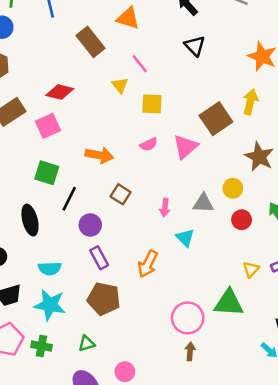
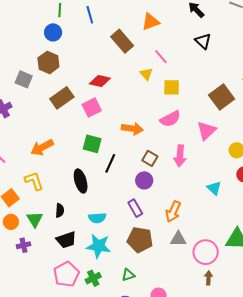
orange triangle: (128, 18) -> (151, 22), turned -36
pink semicircle: (149, 144) -> (170, 119), size x1.5
pink triangle: (185, 147) -> (206, 131), moved
gray triangle: (203, 203) -> (178, 239), moved
pink arrow: (165, 208) -> (180, 156), moved, size x1.5
purple circle: (90, 225) -> (144, 180), moved
cyan triangle: (185, 238) -> (214, 188), moved
green cross: (42, 346) -> (93, 278), turned -35

